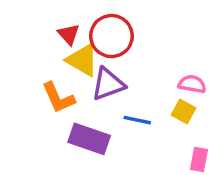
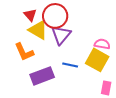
purple triangle: (108, 84) -> (61, 35), moved, turned -30
yellow square: (184, 111) -> (97, 60), size x1.6
purple rectangle: (89, 139) -> (42, 76), turned -40

